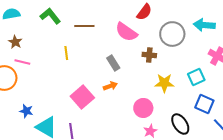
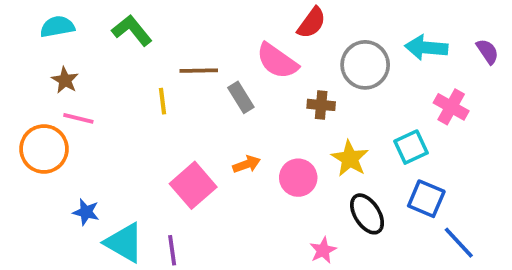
brown line: (84, 26) -> (199, 71), moved
gray rectangle: (113, 63) -> (241, 97), moved
yellow star: (164, 83) -> (350, 159), turned 30
pink circle: (143, 108) -> (298, 178), moved
black ellipse: (180, 124) -> (367, 214), moved

